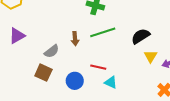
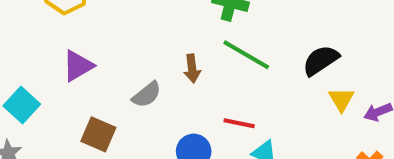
green line: (103, 32) -> (246, 55), turned 50
brown square: (43, 73) -> (98, 134), moved

